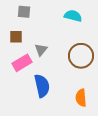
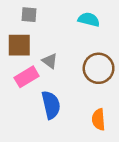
brown square: (16, 37) -> (19, 45), size x1.5
gray triangle: (41, 50) -> (50, 61), turned -32

